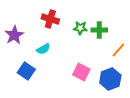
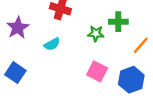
green star: (80, 28) -> (96, 34), moved
blue square: (26, 71) -> (15, 73), moved

